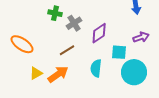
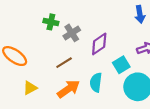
cyan square: (119, 52) -> (121, 65), turned -35
orange arrow: (58, 74) -> (68, 89), moved

